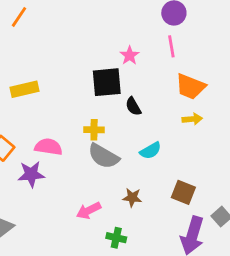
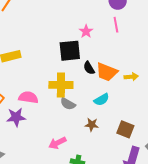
orange trapezoid: (190, 87) -> (107, 72), moved
yellow cross: (94, 130) -> (61, 85), size x1.6
gray semicircle: (104, 156) -> (68, 104), size x0.7
brown star: (132, 198) -> (92, 125), moved

